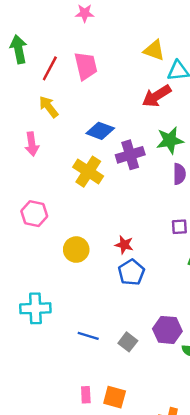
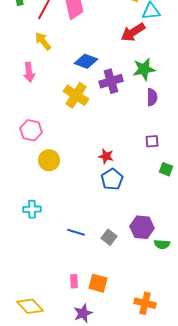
yellow circle: (76, 250) -> (49, 160), moved
cyan cross: (35, 308) -> (32, 209), size x0.7

